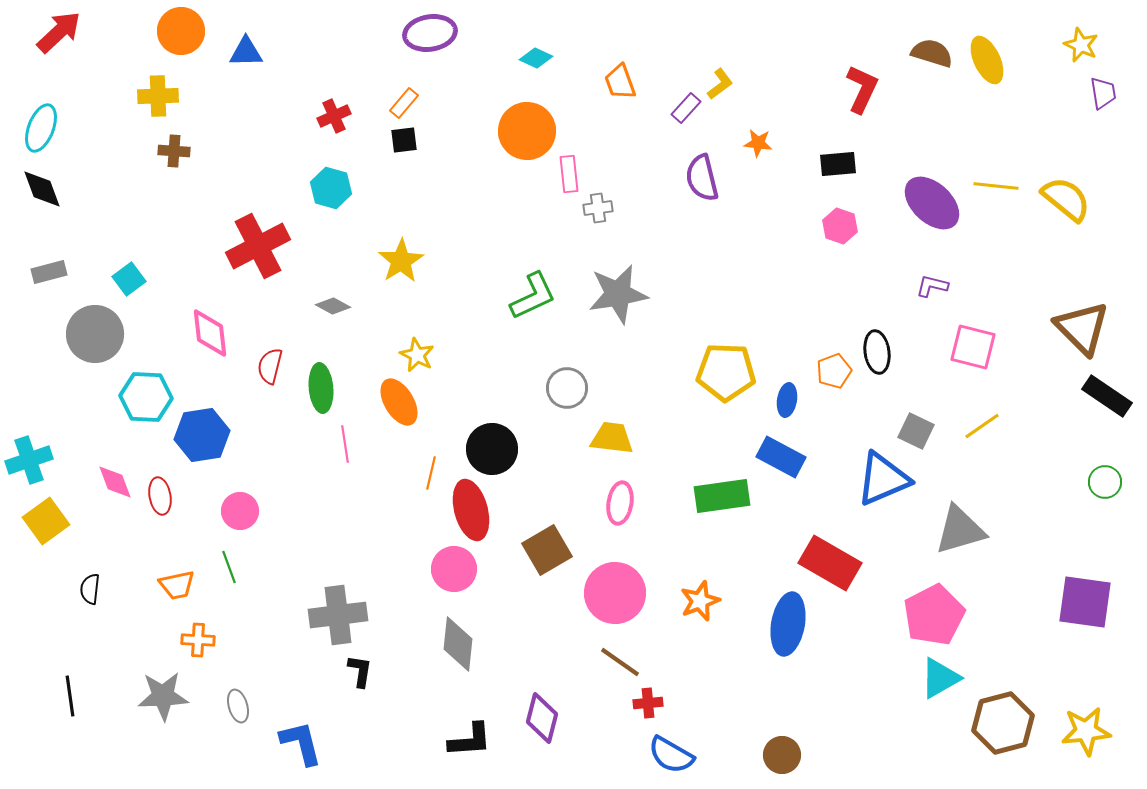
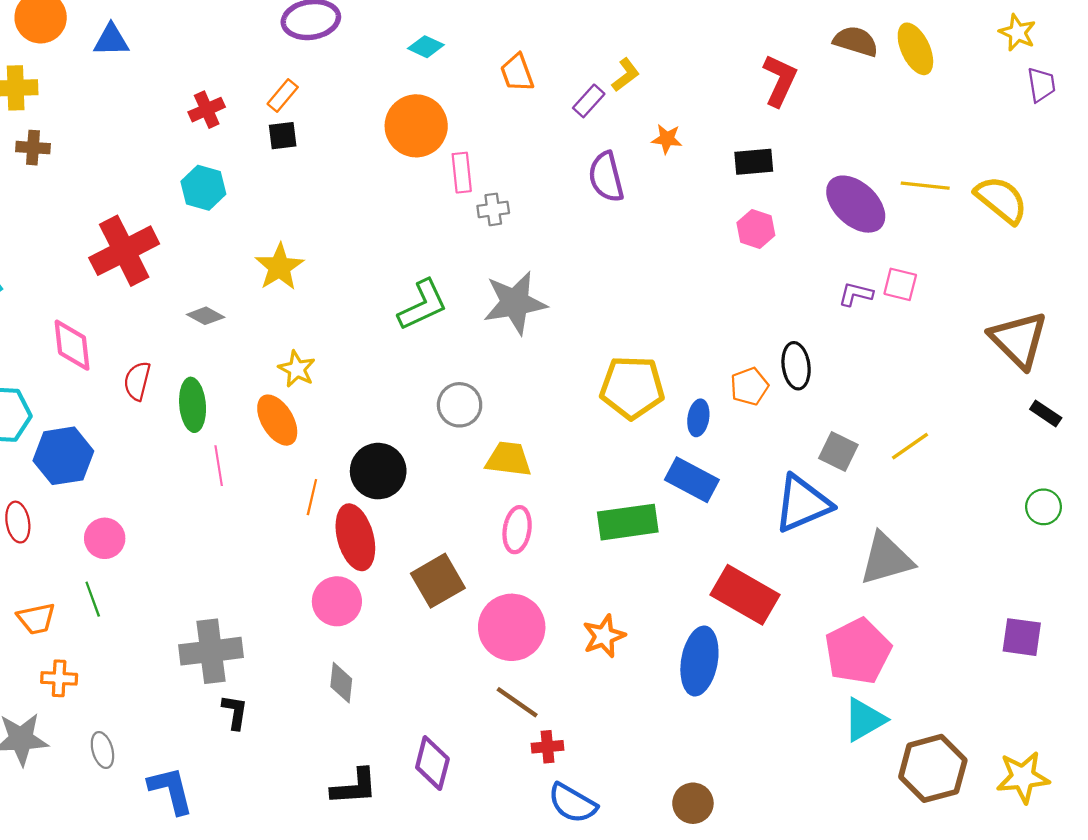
pink square: (973, 347) -> (900, 284), moved, size x0.7
black rectangle: (1107, 396) -> (1046, 414), size x0.6
purple square: (1085, 602) -> (1022, 637), size x0.7
gray diamond: (458, 644) -> (341, 683), size x0.7

